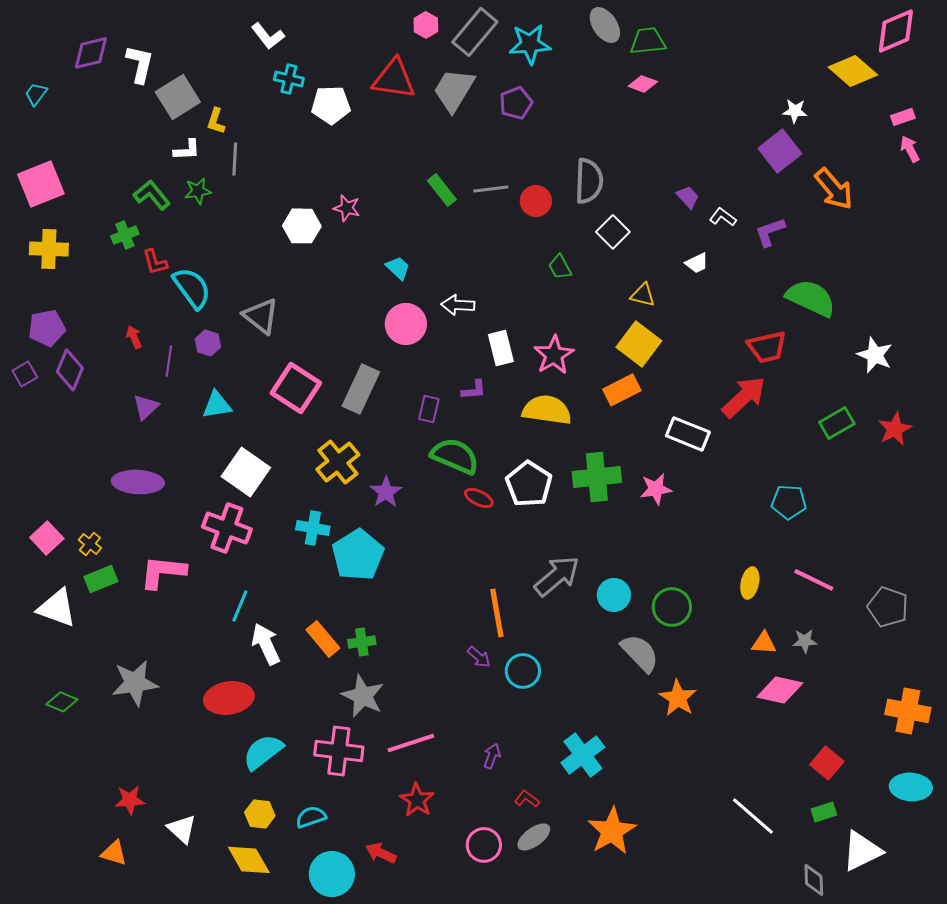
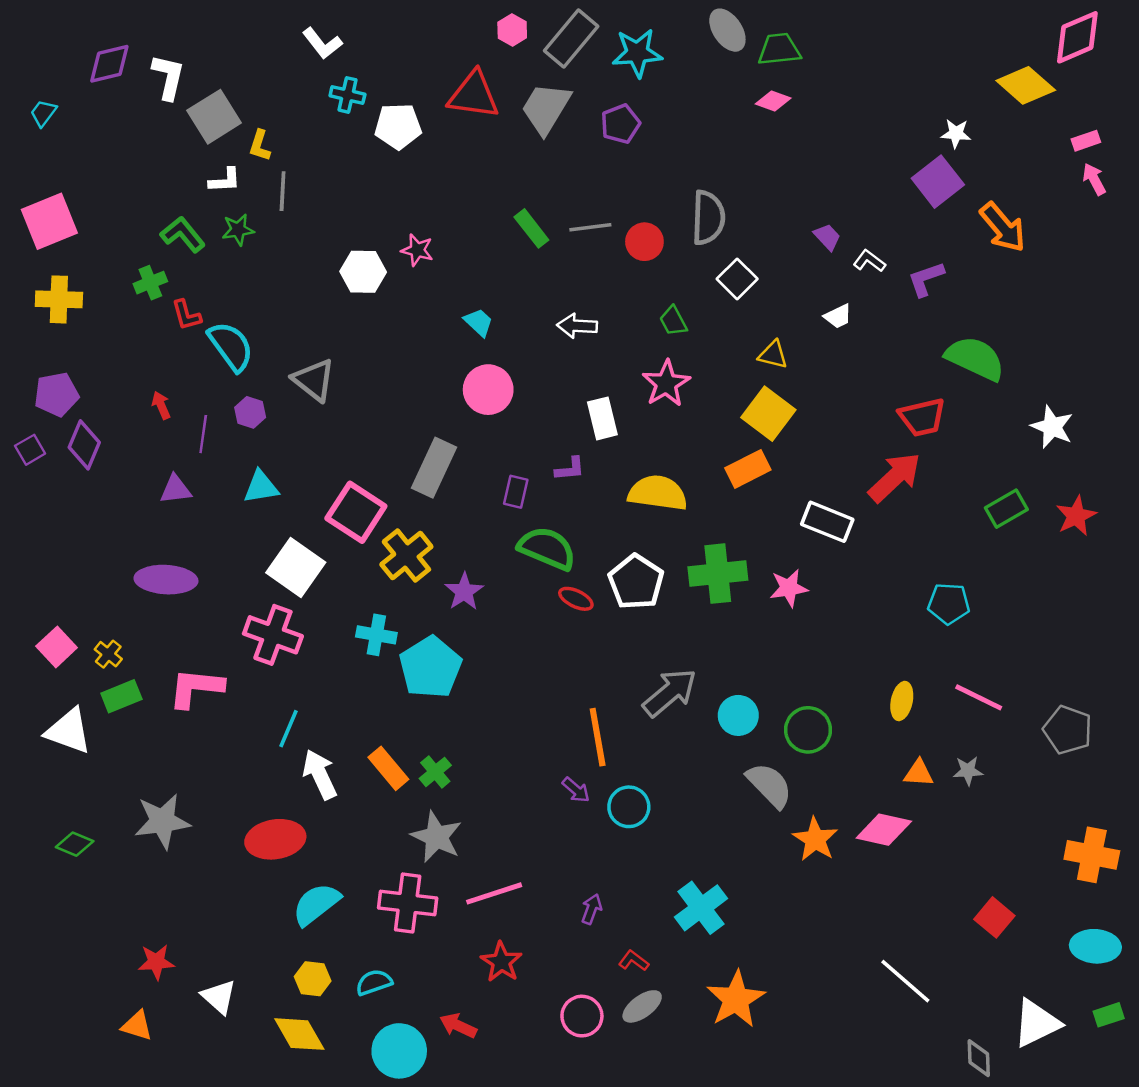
white arrow: (458, 305) -> (577, 326), moved
pink star: (554, 355) -> (666, 384), moved
pink square: (296, 388) -> (356, 512), moved
purple triangle: (146, 407) -> (176, 489), turned 36
green cross: (362, 642) -> (435, 772), turned -32
pink diamond: (780, 690) -> (884, 830), moved
green rectangle: (824, 812) -> (1109, 1015), moved

